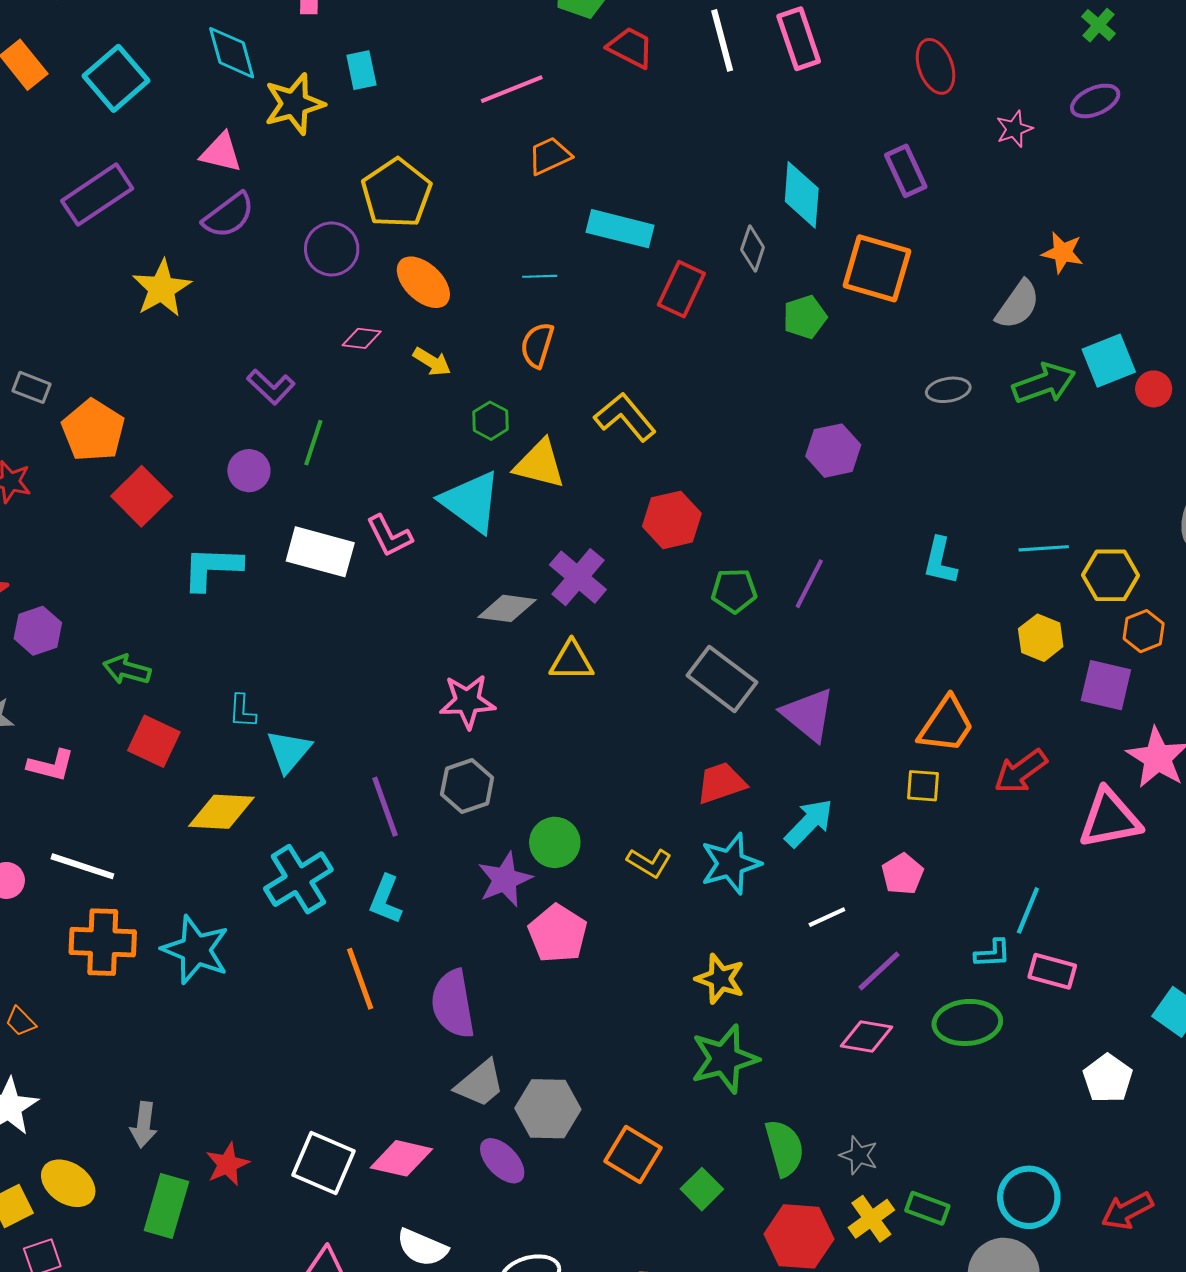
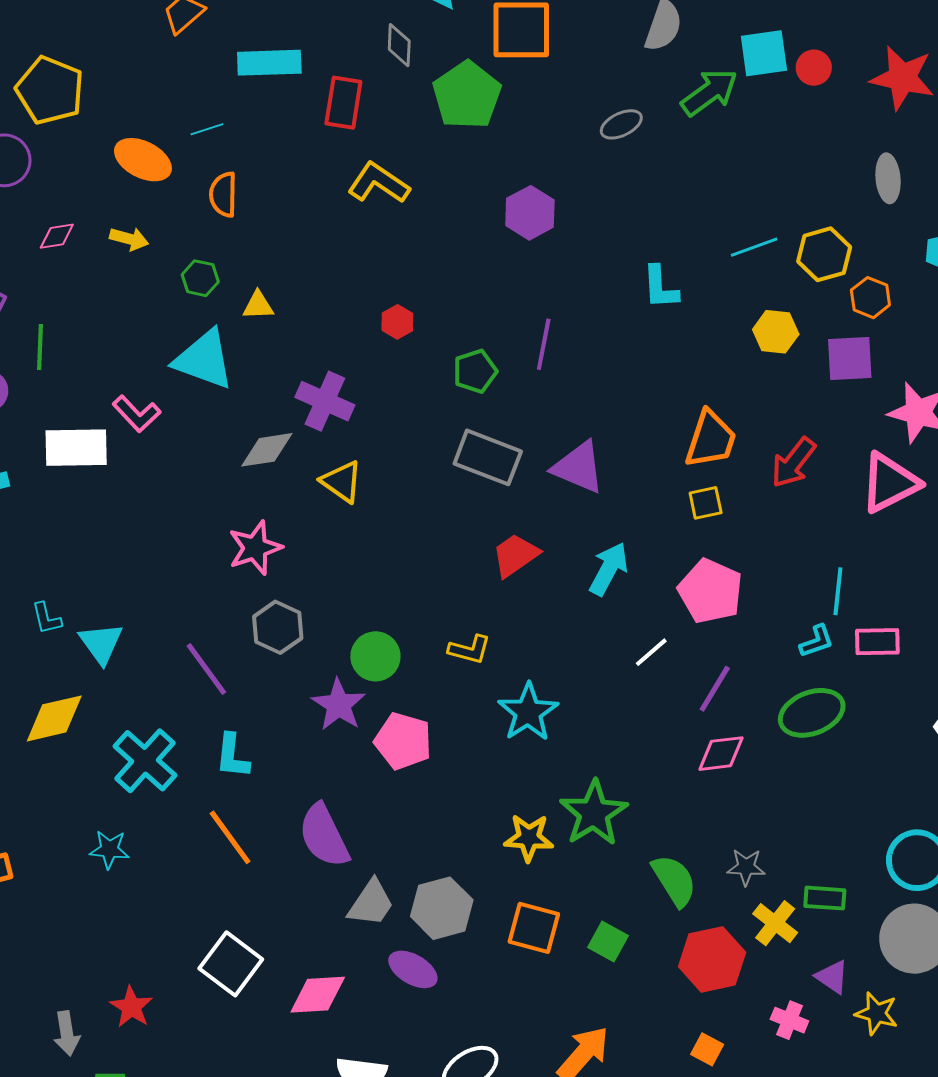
orange ellipse: (423, 282) -> (143, 160), moved
green pentagon: (805, 317) -> (467, 95), size x1.6
cyan square: (1109, 361) -> (764, 53), turned 30
yellow L-shape: (625, 417) -> (378, 183), moved
yellow triangle: (540, 464) -> (258, 305), size x0.6
red hexagon: (672, 520) -> (397, 322), size x0.6
yellow triangle: (572, 661) -> (342, 482), turned 51
cyan star: (731, 864) -> (528, 712), moved
pink pentagon: (903, 874) -> (710, 591), size x1.6
cyan star: (196, 950) -> (109, 849), moved, size x0.6
yellow star: (720, 979) -> (529, 838), moved
white square: (323, 1163) -> (231, 964), moved, turned 30
red star: (227, 1164) -> (131, 1007), moved

